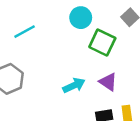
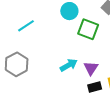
purple triangle: (108, 82) -> (91, 68), moved, turned 35

